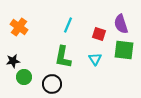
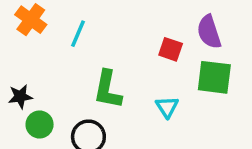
cyan line: (68, 25) -> (78, 34), moved
orange cross: (19, 27) -> (31, 20), moved
cyan triangle: (95, 59) -> (167, 107), moved

